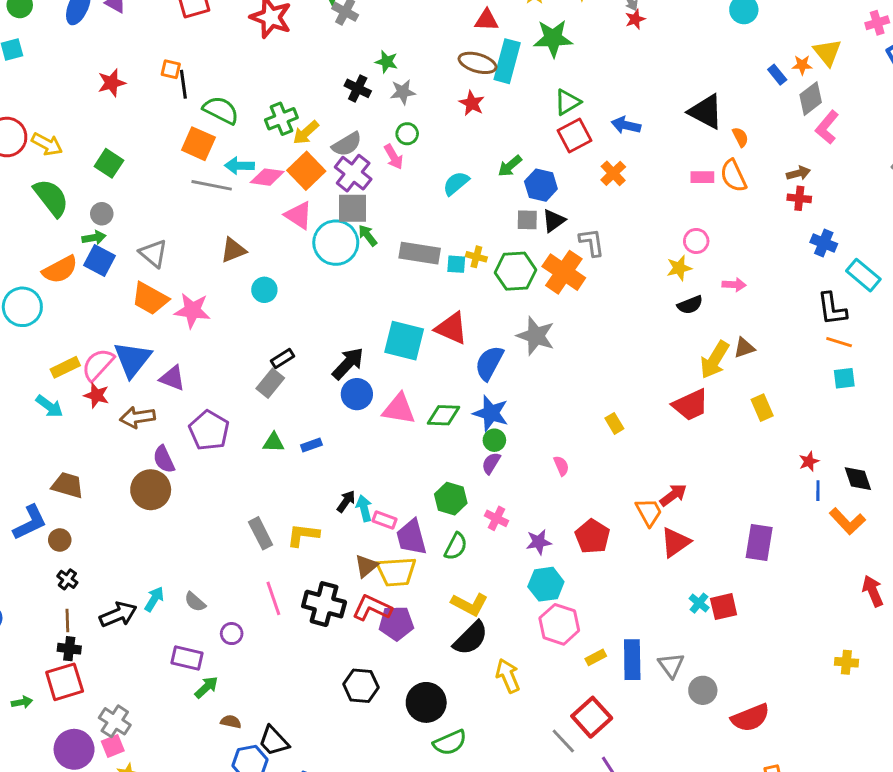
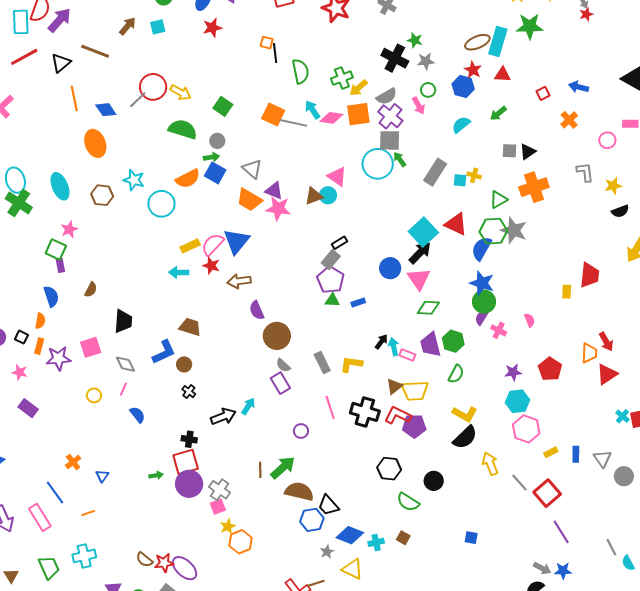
red triangle: (487, 20) -> (503, 75), moved
brown ellipse: (478, 63) -> (477, 42), turned -40
red star: (112, 83) -> (212, 28), moved
black cross: (358, 88) -> (395, 58), size x1.5
green triangle: (567, 102) -> (498, 200), moved
green semicircle: (221, 110) -> (300, 71), turned 50
red square: (574, 135) -> (543, 93), size x0.6
orange square: (198, 144) -> (273, 114), moved
cyan arrow: (239, 166) -> (312, 110), turned 54
orange square: (306, 171) -> (358, 114), turned 35
blue hexagon: (541, 185) -> (463, 86), moved
green semicircle: (51, 198) -> (183, 129), turned -36
pink triangle: (299, 215) -> (337, 177), moved
pink circle: (696, 241) -> (607, 140), moved
gray L-shape: (592, 242) -> (585, 172), moved
brown triangle: (233, 250) -> (314, 196), moved
gray rectangle: (420, 253) -> (435, 172), turned -68
green hexagon: (515, 271) -> (493, 231), moved
orange cross: (564, 272) -> (534, 187), turned 36
cyan square: (404, 341) -> (423, 232), turned 32
black arrow: (348, 363) -> (420, 253), moved
purple triangle: (172, 378) -> (274, 191), moved
red trapezoid: (691, 405) -> (590, 275), moved, turned -60
cyan arrow: (49, 406) -> (179, 272), turned 144
pink triangle: (399, 409) -> (419, 279), turned 45
green diamond: (444, 415) -> (428, 308), moved
yellow rectangle: (614, 423) -> (567, 292), turned 32
purple pentagon: (209, 430) -> (331, 280), moved
green circle: (494, 440) -> (484, 302), size x1.5
brown circle: (151, 490) -> (277, 336), moved
red arrow: (673, 495) -> (606, 342), turned 96
orange trapezoid: (649, 512) -> (589, 353), turned 30
pink cross: (496, 518) -> (499, 330), moved
purple trapezoid: (411, 537) -> (430, 345), moved
gray semicircle: (195, 602) -> (283, 365), moved
brown line: (67, 620) -> (260, 470), moved
purple rectangle: (187, 658) -> (280, 383), moved, turned 45
blue rectangle: (632, 660) -> (576, 454), size x0.6
green arrow: (206, 687) -> (283, 468), size x1.5
black circle: (426, 702) -> (434, 481), size x0.7
brown semicircle: (231, 722) -> (299, 492), size x2.0
gray line: (563, 741) -> (520, 483), moved
green semicircle: (450, 743) -> (408, 502), moved, turned 55
purple circle: (74, 749) -> (189, 484), moved

